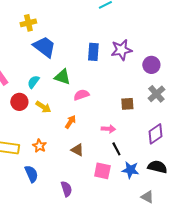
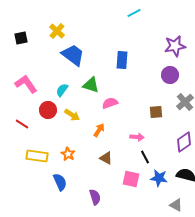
yellow cross: (28, 23) -> (57, 31), turned -35
purple star: (121, 50) -> (175, 46), moved
purple circle: (151, 65) -> (170, 75), moved

